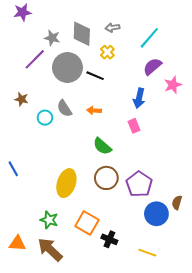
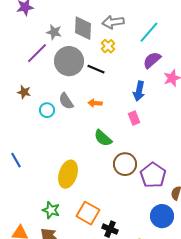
gray arrow: (112, 28) -> (113, 22), size x1.5
brown circle: (106, 178) -> (125, 164), moved
purple pentagon: (139, 184) -> (153, 175), moved
blue circle: (156, 214) -> (162, 216), moved

